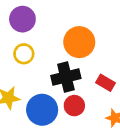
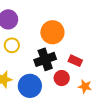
red circle: (74, 106) -> (62, 78), moved

